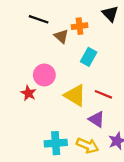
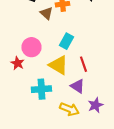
cyan rectangle: (89, 57) -> (66, 41), moved
red line: (103, 94) -> (83, 64), turned 49
cyan cross: (56, 143) -> (41, 89), moved

